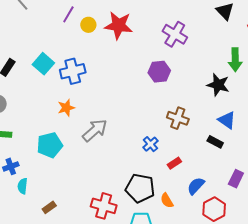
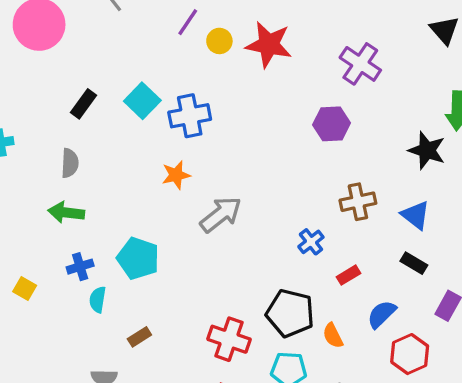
brown cross: (178, 118) -> (358, 202), turned -35
blue triangle: (227, 120) -> (416, 215), moved
black rectangle: (215, 142) -> (414, 263), moved
cyan pentagon: (50, 145) -> (138, 258), moved, turned 30

